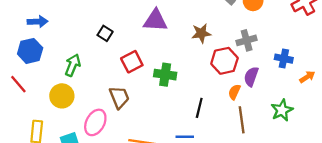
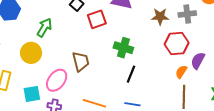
gray cross: (247, 40) -> (187, 14), moved
red square: (132, 62) -> (97, 19), moved
black line: (199, 108) -> (131, 74), moved

